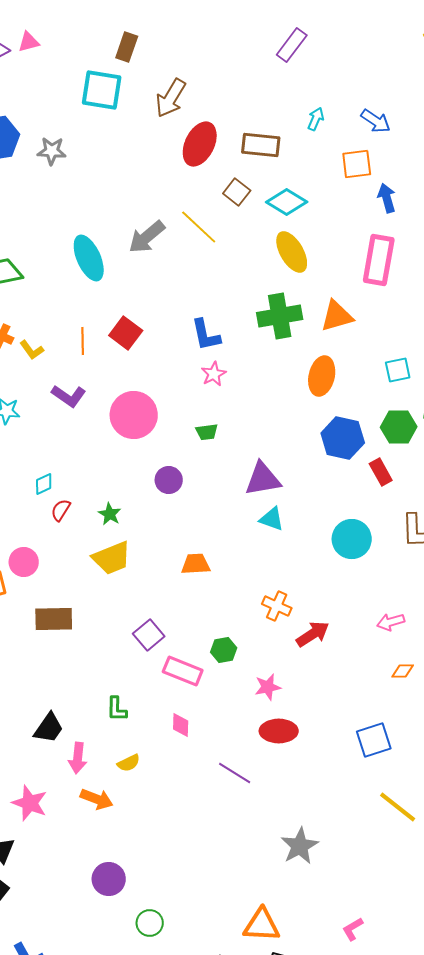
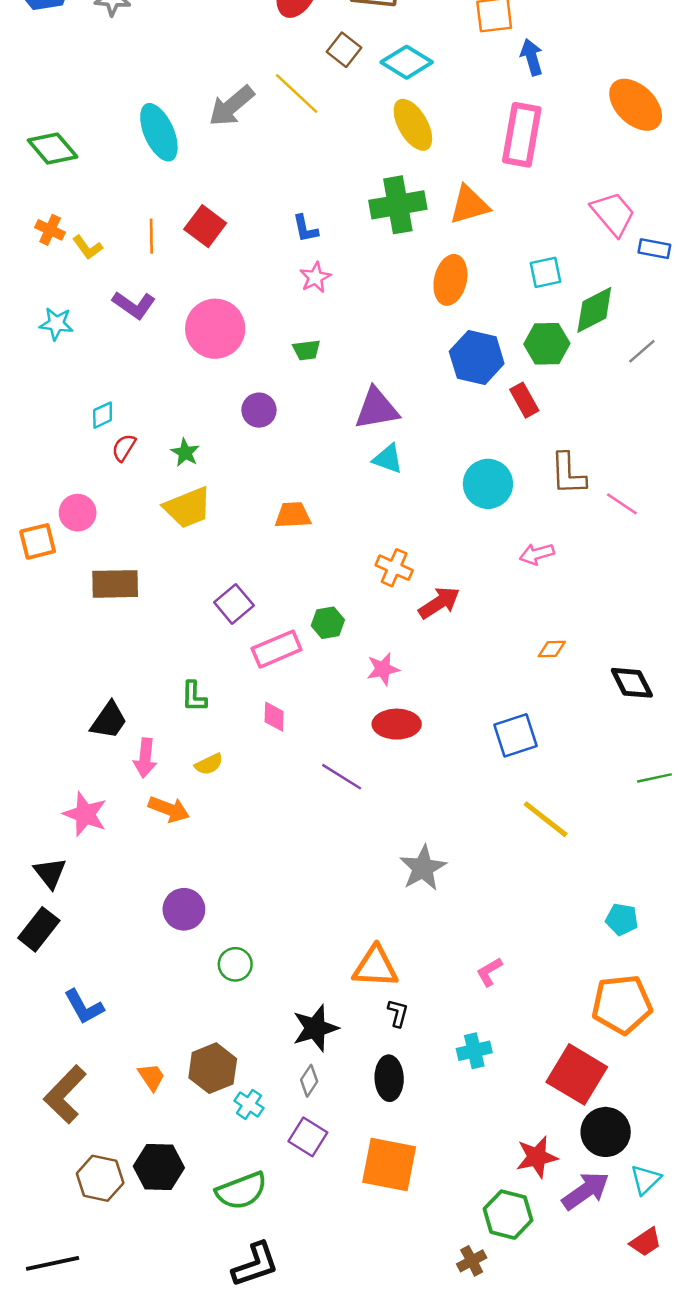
blue L-shape: (206, 335) -> (305, 229), size x0.7
pink arrow: (391, 622) -> (537, 554), moved
pink rectangle: (183, 671) -> (277, 649), turned -45

